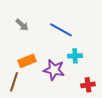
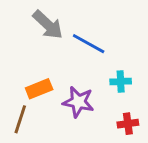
gray arrow: (22, 25) -> (48, 25), moved, size x1.6
cyan cross: (75, 56) -> (121, 81), moved

